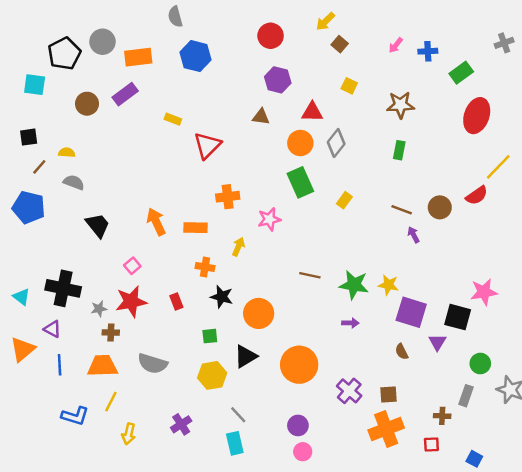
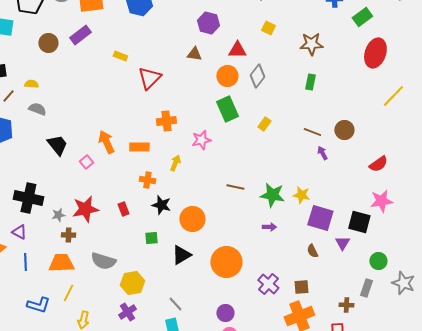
red semicircle: (477, 195) -> (378, 164), moved
pink square: (132, 266) -> (86, 162), moved
yellow hexagon: (212, 375) -> (132, 283), moved

